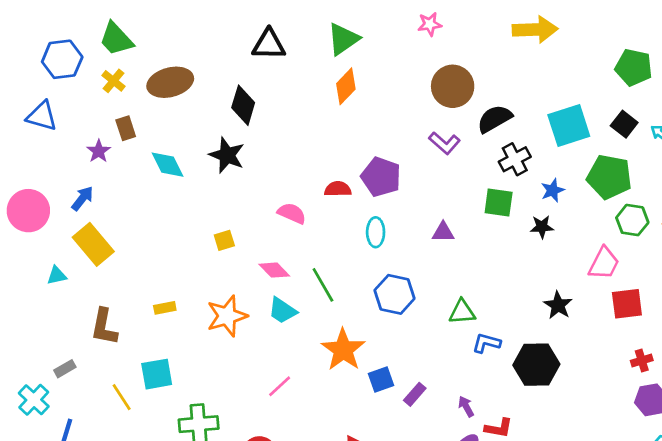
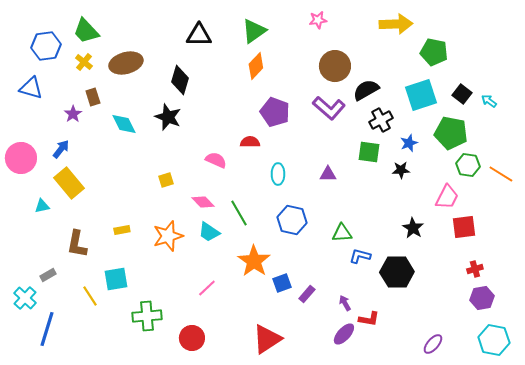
green pentagon: (634, 67) -> (434, 52), moved
purple L-shape: (445, 143) -> (329, 108), size x1.4
purple pentagon: (381, 177) -> (275, 112), moved

